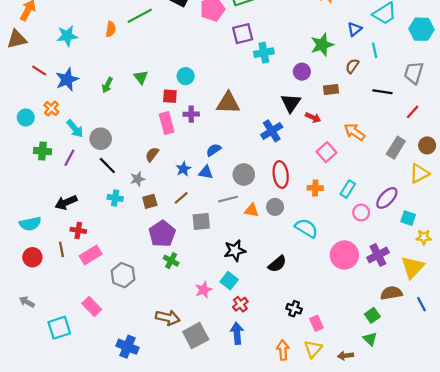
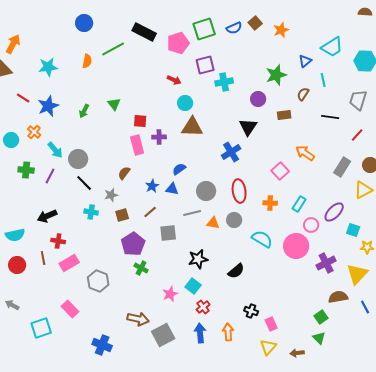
cyan circle: (186, 76) -> (185, 103), moved
red arrow: (313, 117) -> (174, 80), moved
pink circle: (344, 255) -> (296, 246), moved
orange arrow: (283, 350) -> (228, 332), moved

